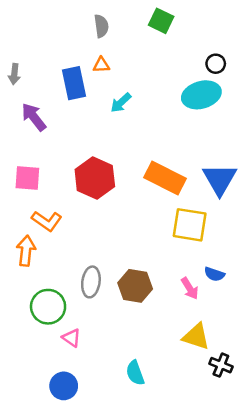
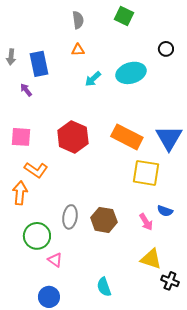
blue rectangle: (74, 83) -> (39, 64), moved
cyan ellipse: (201, 95) -> (131, 73), moved
purple arrow: (34, 117) -> (26, 90), size x0.6

